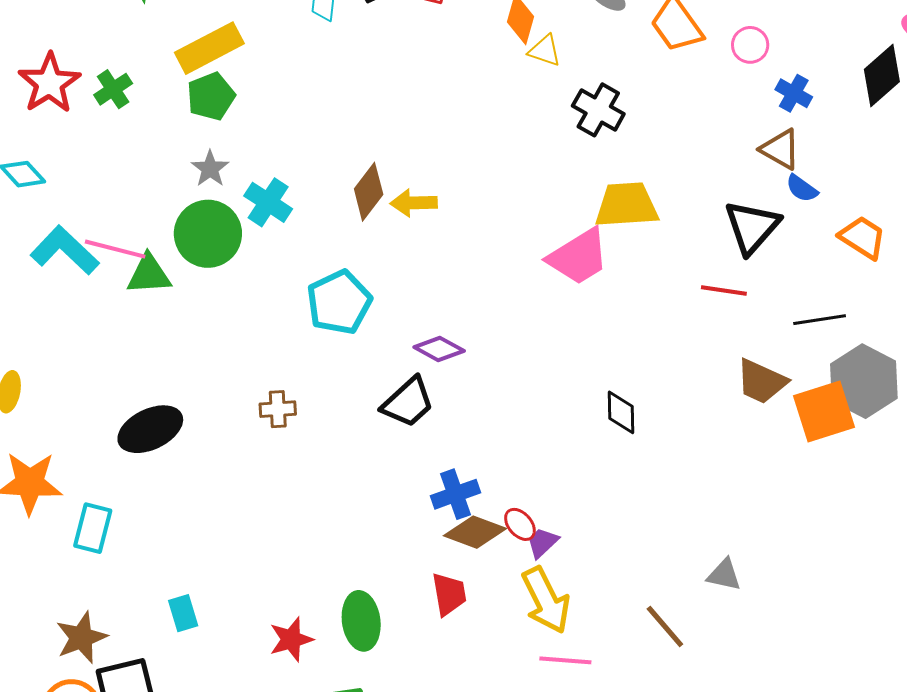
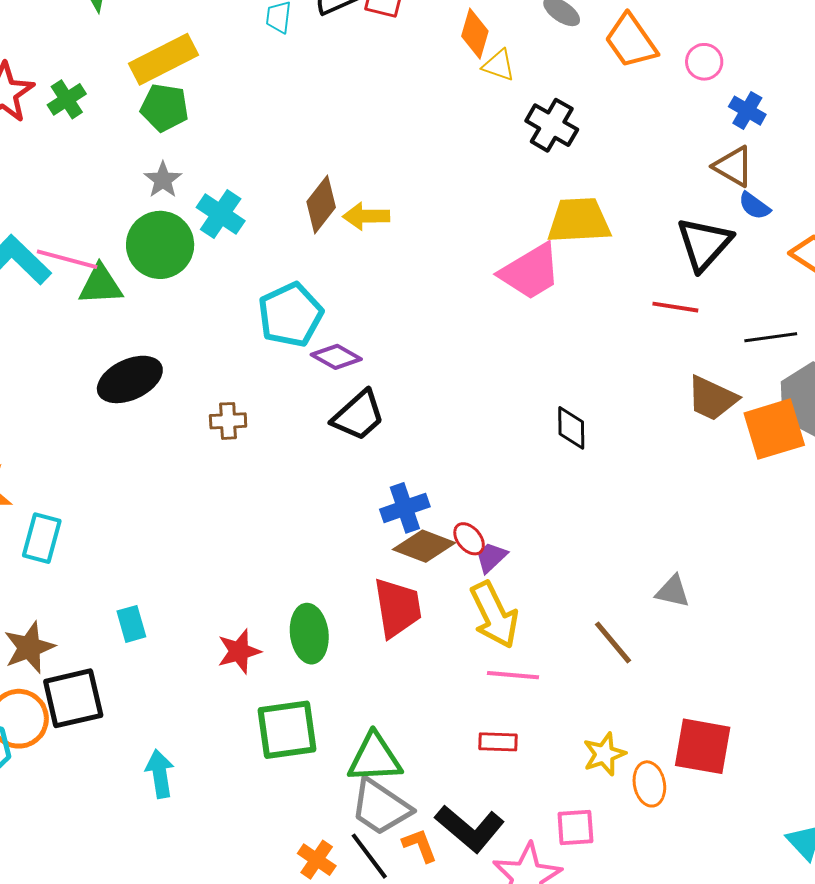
green pentagon: (211, 96) -> (164, 108), turned 30
purple diamond: (439, 349) -> (336, 357), moved
black ellipse: (150, 429) -> (130, 379), moved
red trapezoid: (449, 594) -> (397, 608), size x1.4

